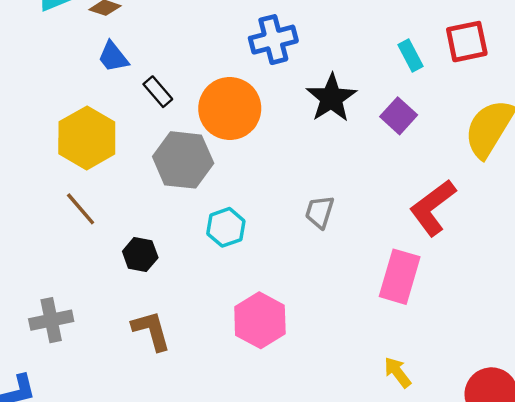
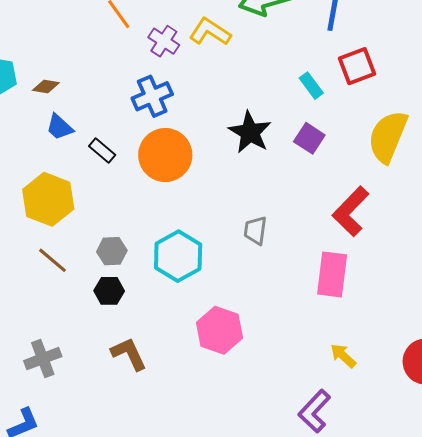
blue cross: (273, 40) -> (152, 96), moved
gray hexagon: (183, 160) -> (112, 251), moved, size x0.6
cyan hexagon: (226, 227) -> (178, 256), size x1.5

